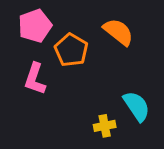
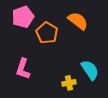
pink L-shape: (35, 79) -> (23, 69), moved

